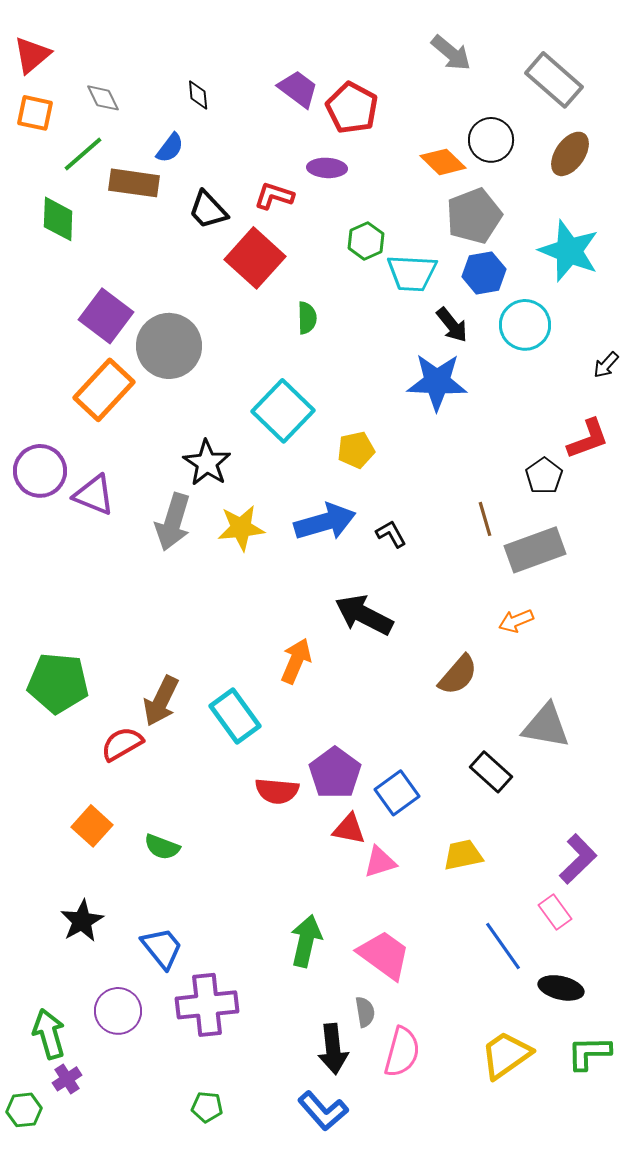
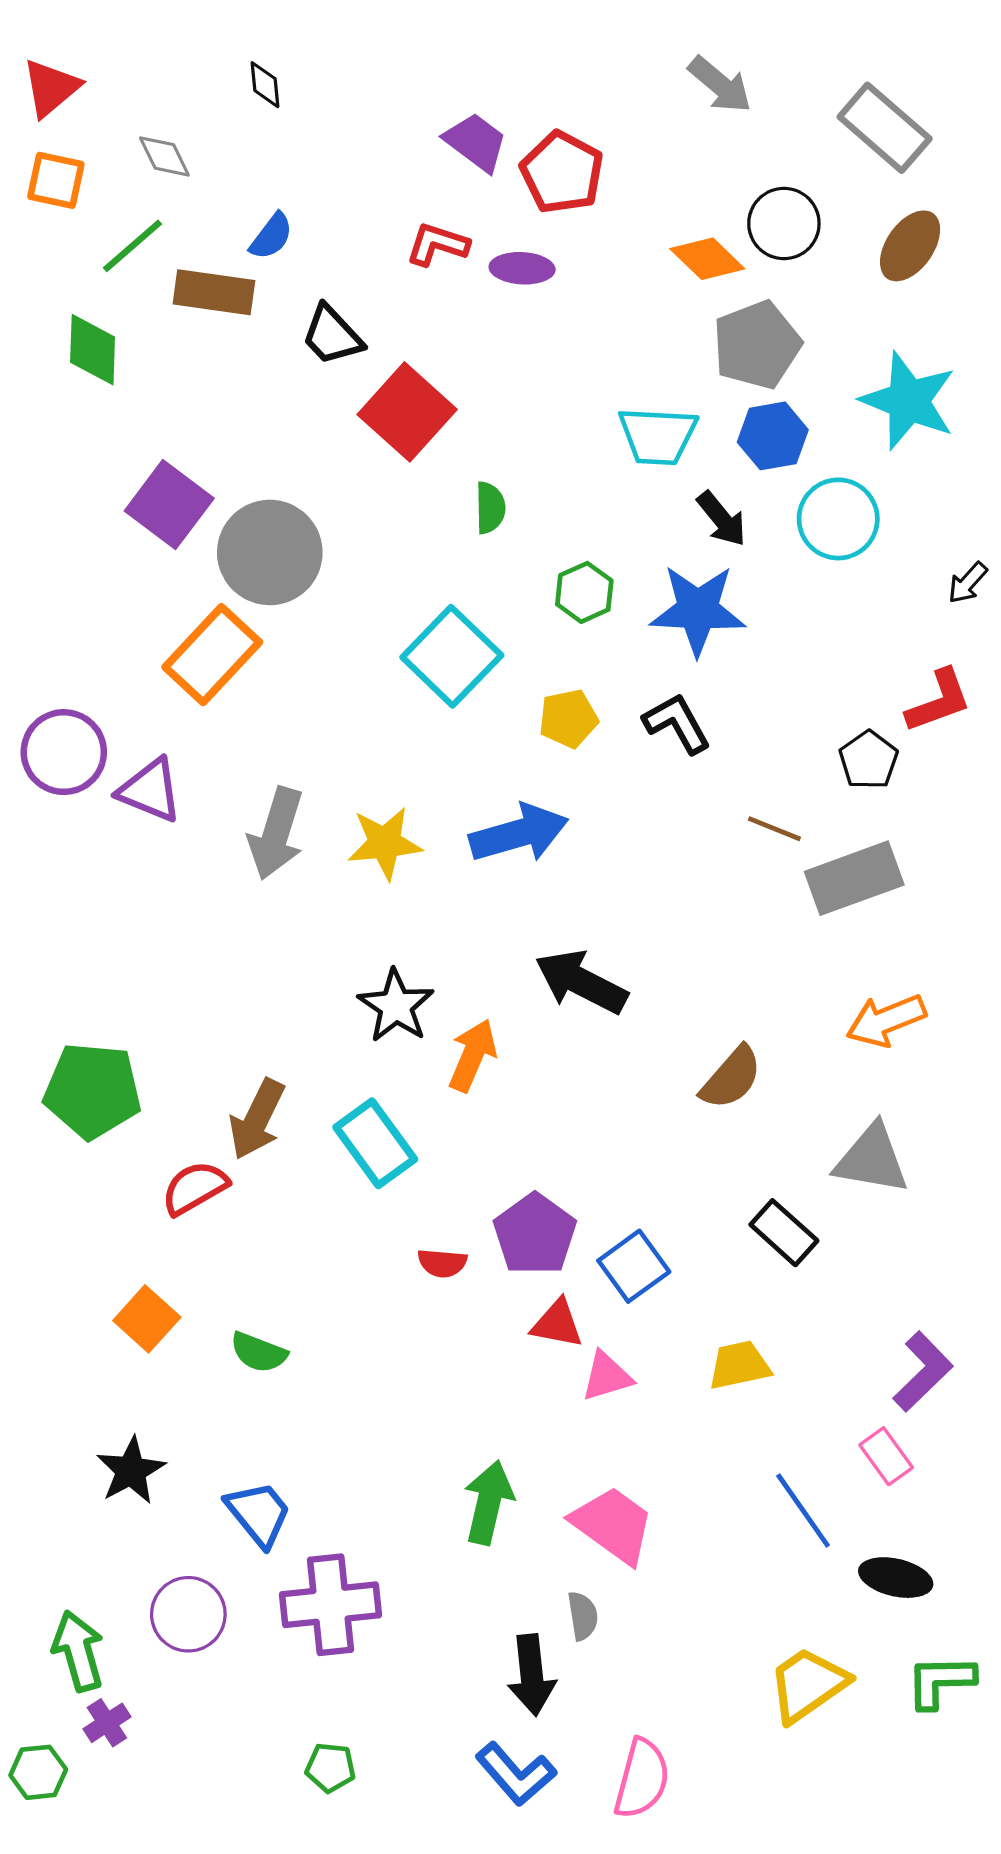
black diamond: (198, 95) -> (265, 85), moved
red L-shape: (274, 196) -> (437, 244), moved
green hexagon: (366, 241) -> (584, 592), moved
orange rectangle: (104, 390) -> (212, 655), moved
black star: (207, 463) -> (396, 1006), moved
brown line: (485, 519) -> (774, 829), turned -52
black L-shape: (391, 534) -> (677, 723), moved, size x1.4
orange arrow: (516, 621) -> (886, 1020), moved, size x1.4
red semicircle: (277, 791) -> (442, 1263), size x0.7
pink semicircle: (402, 1052) -> (642, 1779), moved

